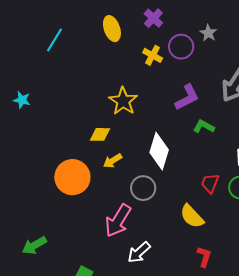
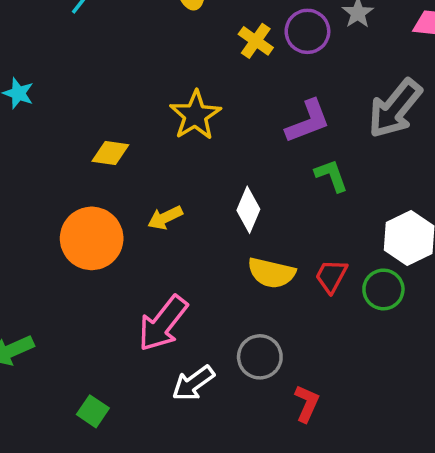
green L-shape: (204, 126) -> (331, 176), turned 35
yellow diamond: (100, 134) -> (110, 153), moved
white diamond: (159, 151) -> (248, 210), size x0.7
gray circle: (143, 188) -> (260, 357), moved
yellow semicircle: (192, 216) -> (271, 273), moved, turned -40

